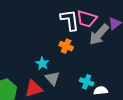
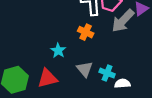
gray triangle: (53, 78) -> (85, 69), moved

